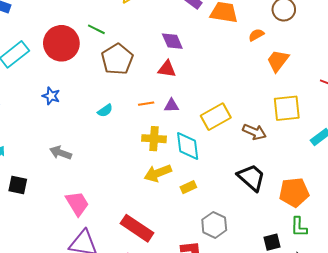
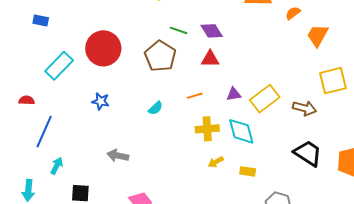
green line: (96, 29) -> (179, 30), moved
purple triangle: (171, 106) -> (234, 94), moved
yellow arrow: (158, 173) -> (216, 162), size x0.6
yellow rectangle: (188, 187) -> (248, 171), turned 42

